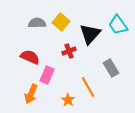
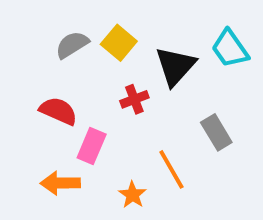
gray semicircle: (37, 23) -> (72, 45), turned -30
orange arrow: (31, 94) -> (60, 183), turned 66

